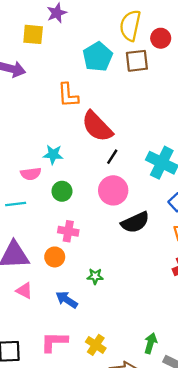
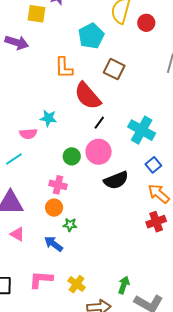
brown square: (137, 61) -> (114, 69), moved, turned 30
green circle: (62, 191) -> (72, 156), moved
cyan line: (16, 204) -> (14, 159), turned -30
orange circle: (55, 257) -> (54, 208), moved
green star: (95, 276) -> (70, 225), moved

